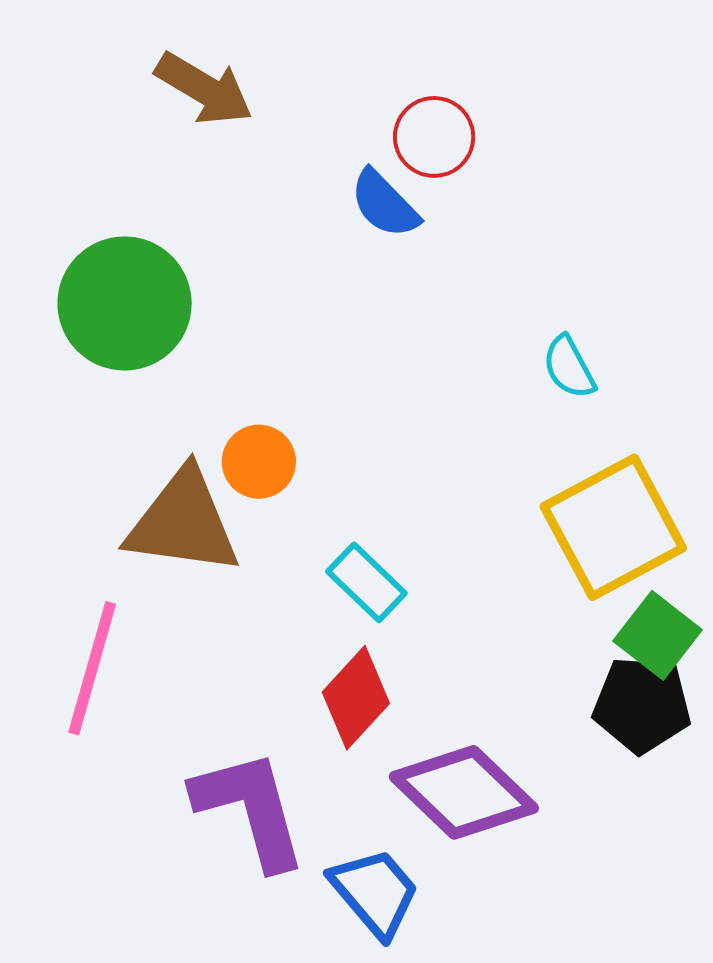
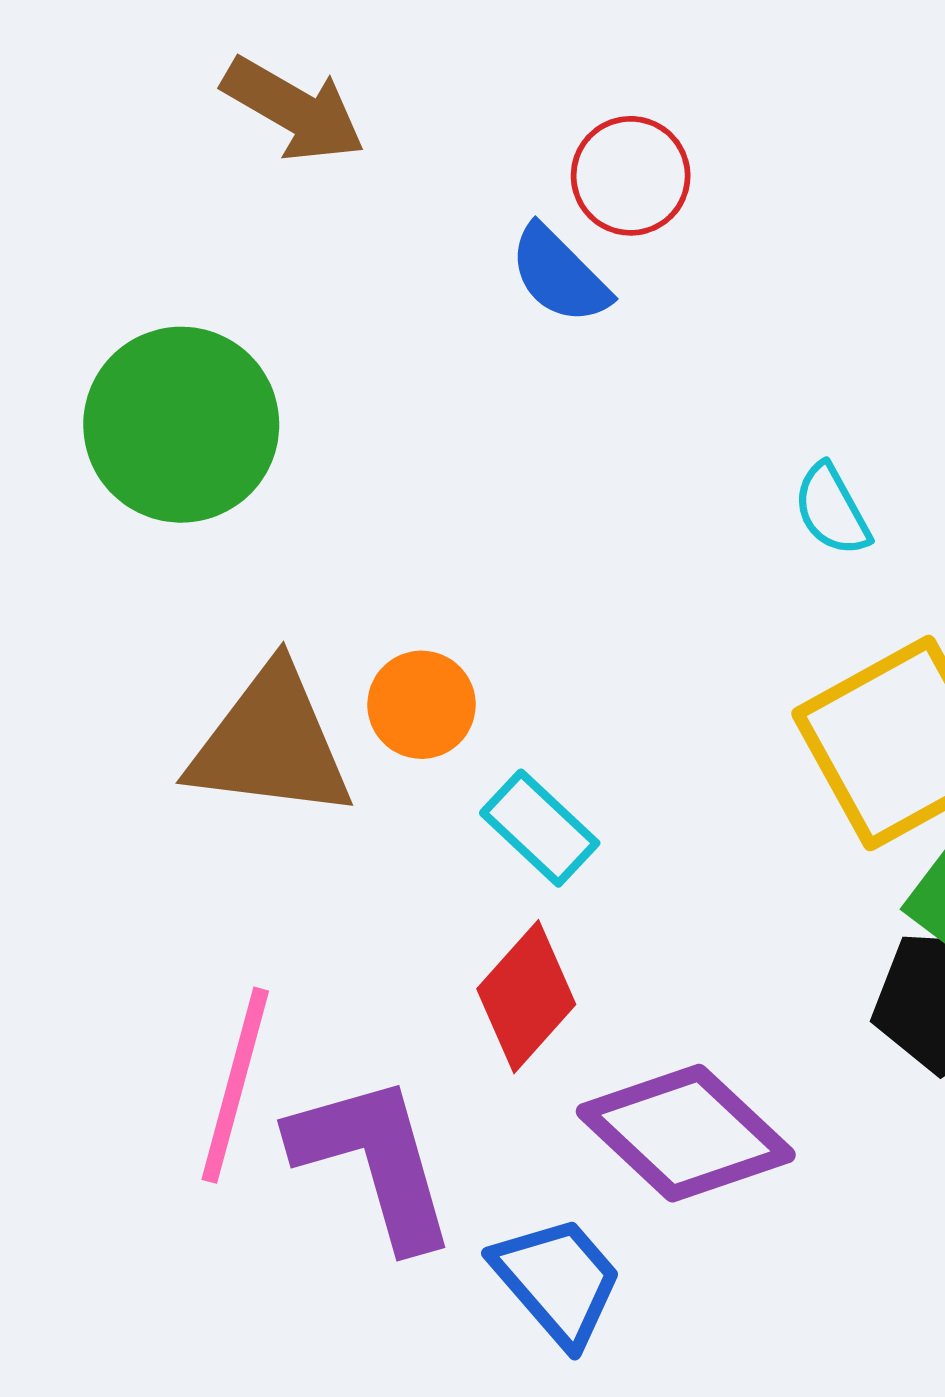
orange circle: (259, 462) -> (422, 705), moved
pink line: (92, 668) -> (235, 1085), moved

